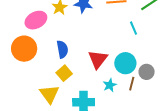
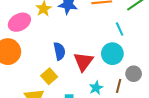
blue semicircle: (62, 49) -> (59, 51), moved
cyan circle: (125, 63) -> (112, 54), moved

